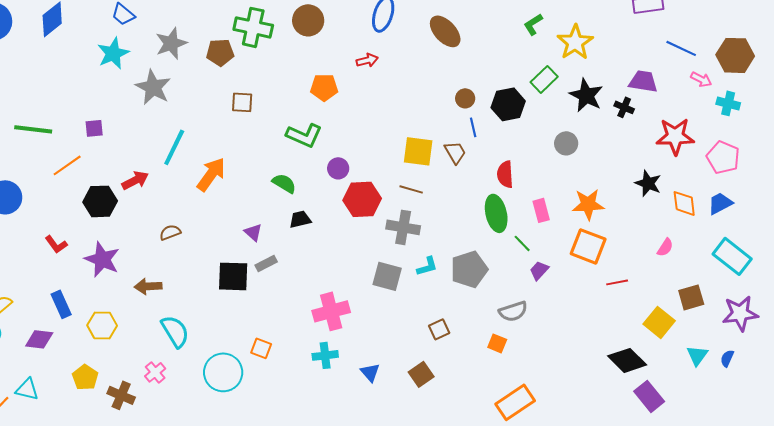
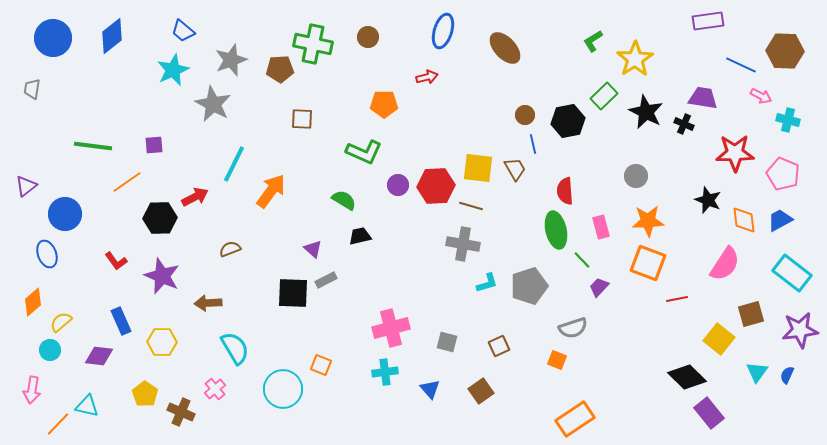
brown circle: (308, 20) -> (368, 37), size x0.7
brown hexagon: (735, 55) -> (785, 51), moved
gray circle: (566, 143) -> (636, 176), moved
red hexagon: (362, 199) -> (436, 186), moved
pink semicircle: (665, 247) -> (725, 264), size x1.8
gray square: (387, 276) -> (447, 342), moved, size x0.7

